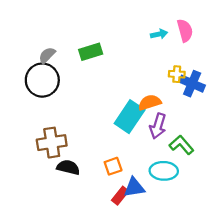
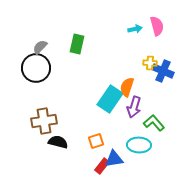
green rectangle: (91, 52) -> (77, 44), turned -60
orange semicircle: (150, 102) -> (127, 87), turned -54

